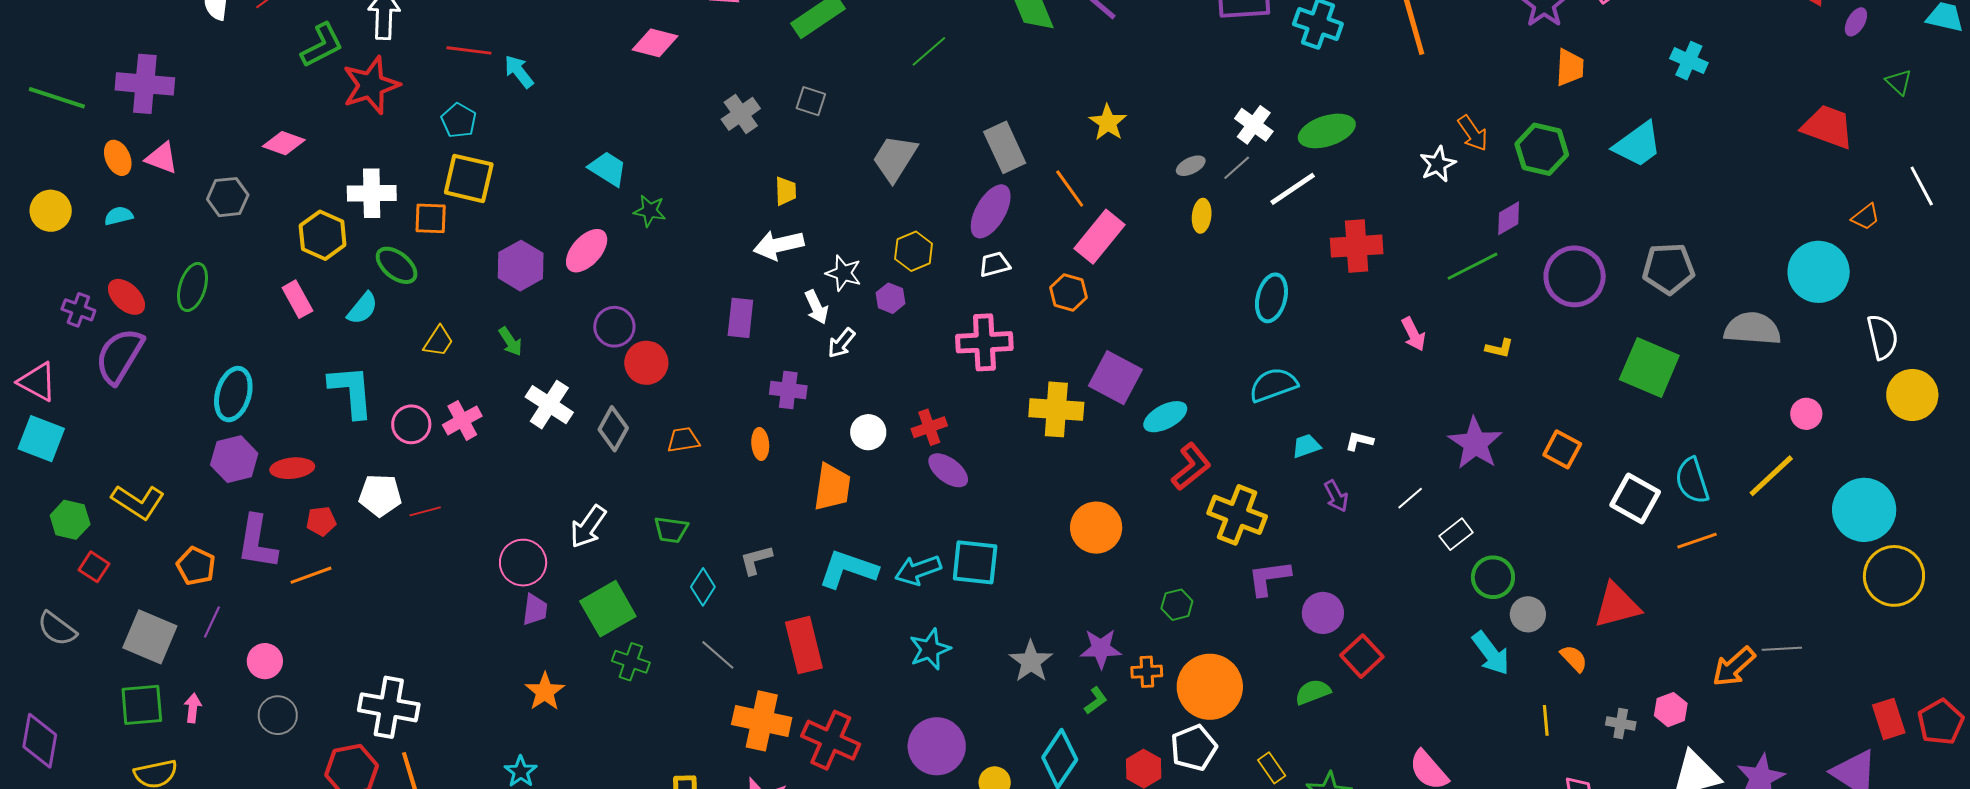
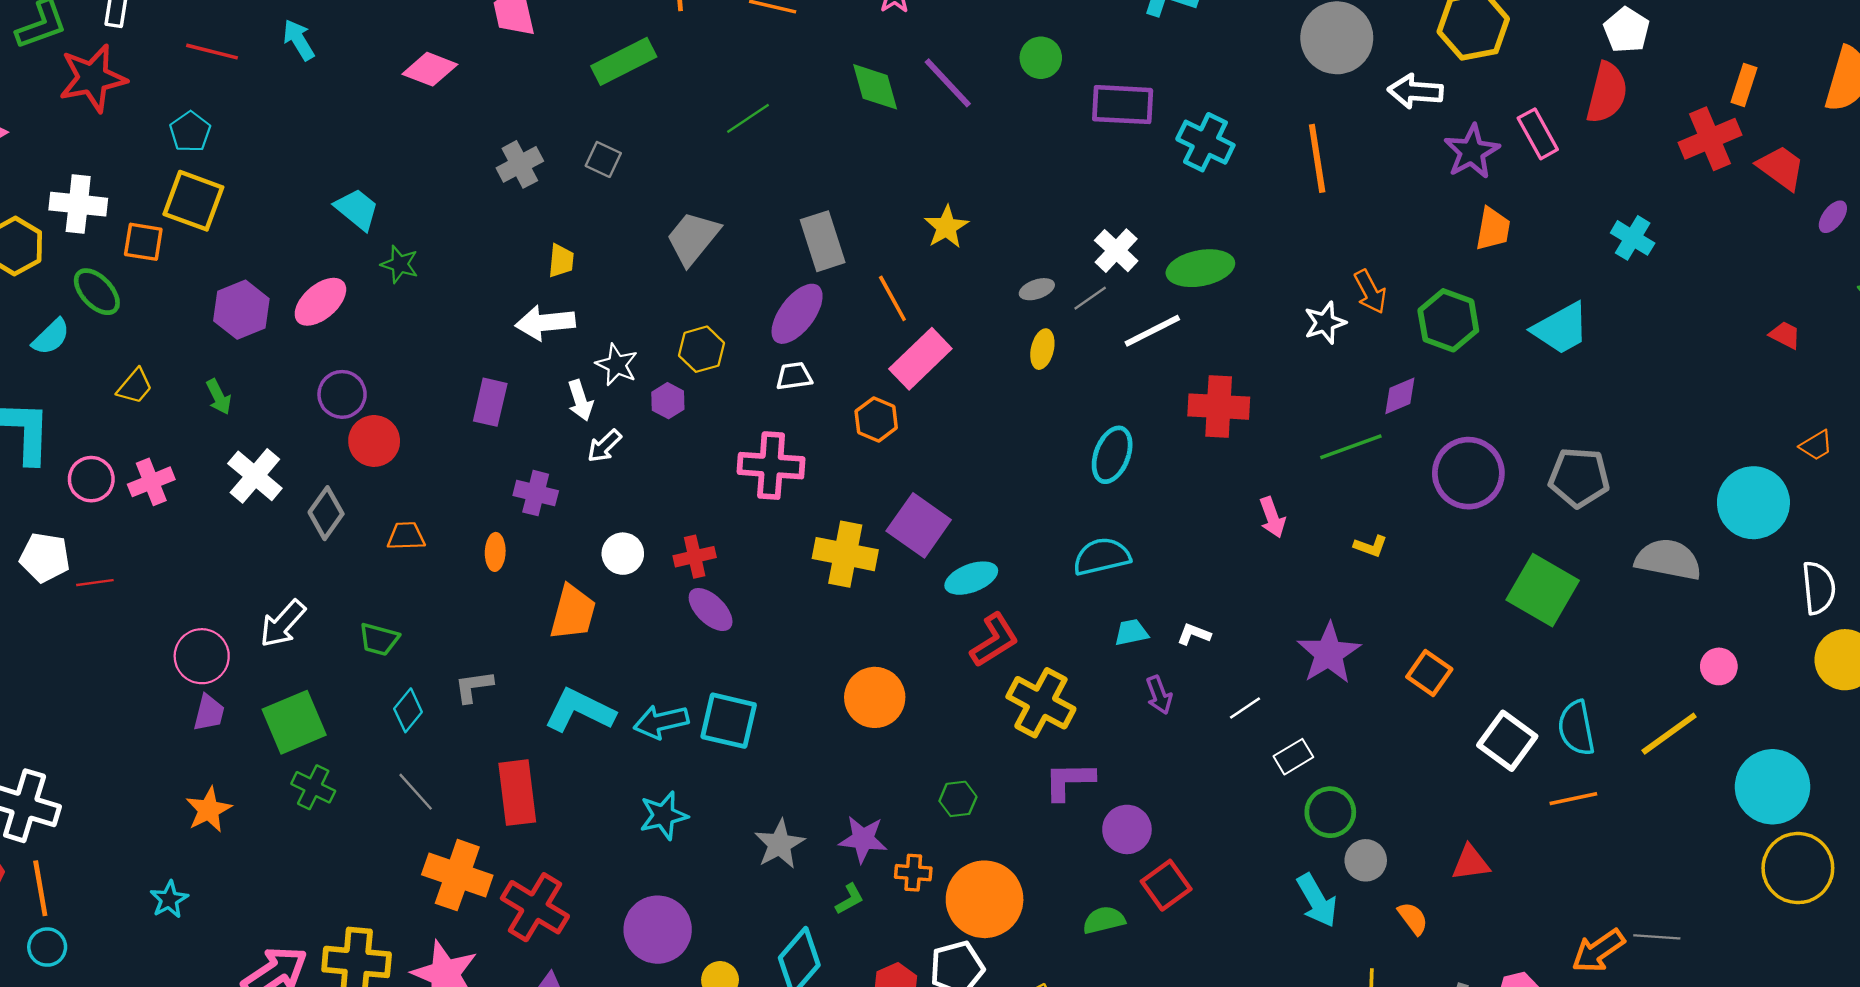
cyan arrow: (519, 72) -> (299, 40), moved
red trapezoid: (1828, 127) -> (1785, 335), size x0.5
red triangle: (1617, 605) -> (1471, 863), size x0.7

